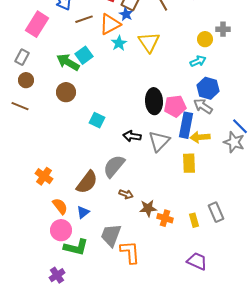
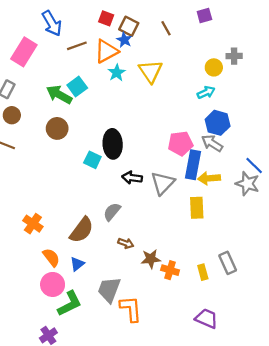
black ellipse: (154, 101) -> (113, 144), moved
gray semicircle: (114, 166) -> (112, 212), size x0.7
green L-shape: (76, 247) -> (70, 304), turned -40

